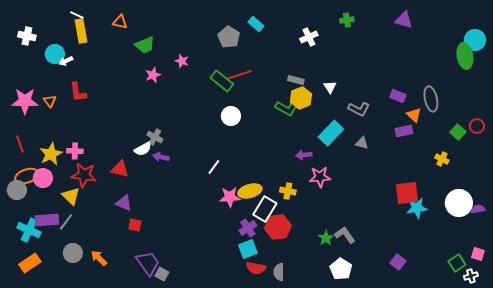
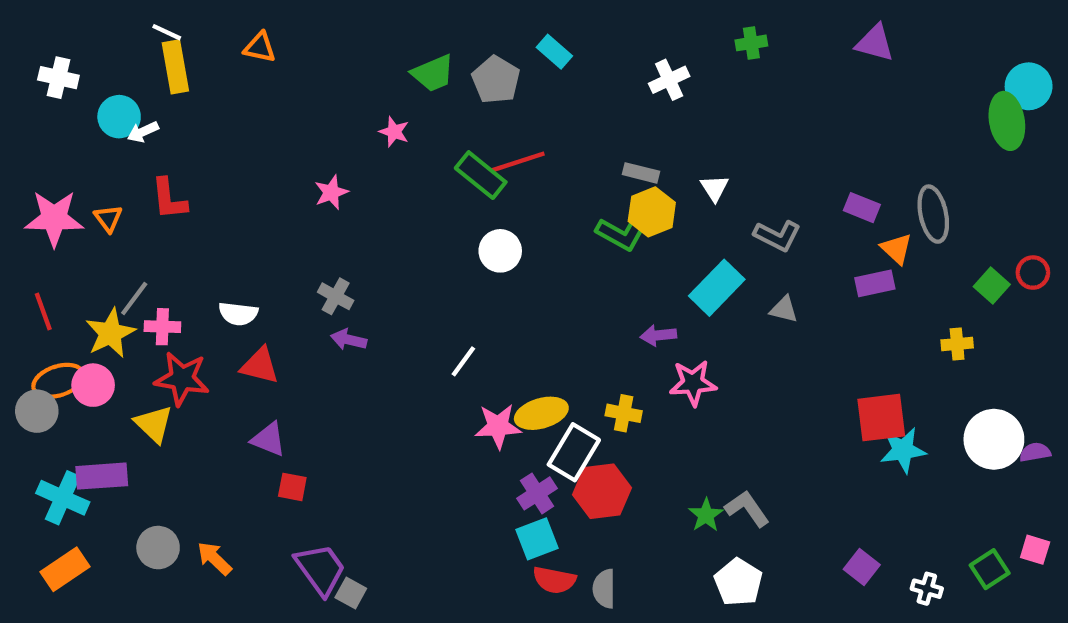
green trapezoid: (145, 45) -> (433, 73), moved
pink star: (153, 75) -> (331, 192), moved
white semicircle: (143, 149) -> (238, 314), moved, turned 36
yellow cross: (442, 159) -> (957, 344), turned -32
gray line: (66, 222) -> (134, 299), moved
white cross: (471, 276) -> (927, 589), moved, turned 32

